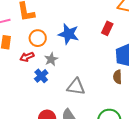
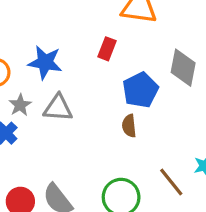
gray triangle: (76, 87) -> (58, 108), moved

